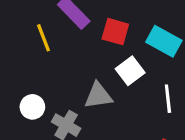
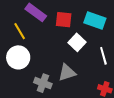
gray triangle: (98, 96) -> (67, 73), moved
white circle: (32, 107) -> (18, 57), moved, size x1.5

